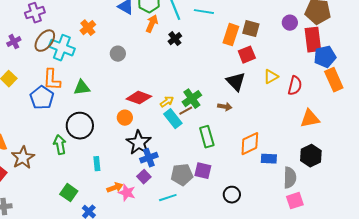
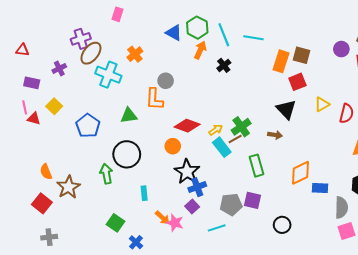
brown ellipse: (45, 41) -> (91, 53), moved
orange L-shape: (52, 80) -> (154, 99), moved
orange arrow: (115, 188) -> (163, 218), turned 63

